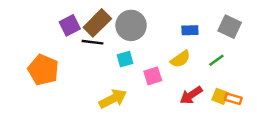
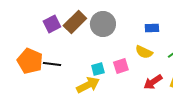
black line: (93, 42) -> (52, 64), moved
cyan square: (125, 59) -> (98, 69), moved
yellow semicircle: (180, 59) -> (144, 52), turned 60

